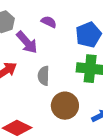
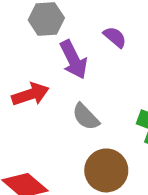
gray semicircle: (44, 76) -> (86, 117), turned -60

